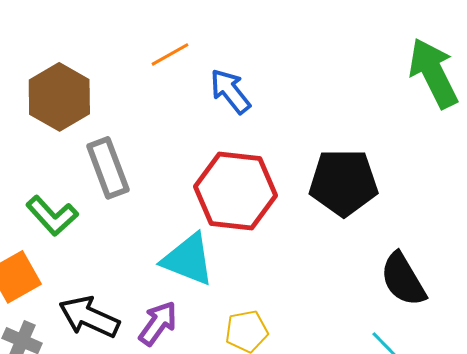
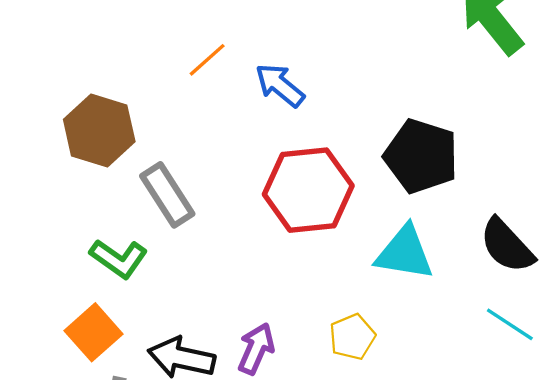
black pentagon: (344, 182) -> (421, 156), turned 30
cyan triangle: (188, 259) -> (405, 253), moved

